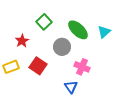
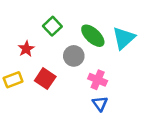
cyan triangle: (104, 32) -> (124, 38), size x1.5
blue triangle: (71, 87) -> (100, 104), moved

